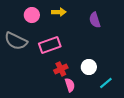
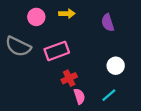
white circle: (89, 67) -> (116, 66), moved
cyan line: (106, 83) -> (109, 95), moved

